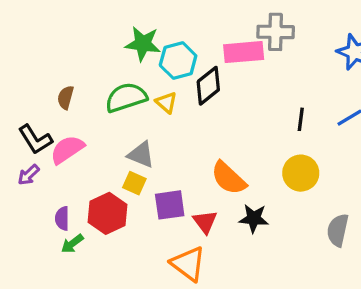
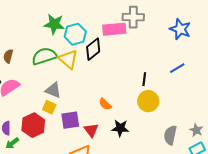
yellow triangle: (166, 102) -> (68, 59), size x1.5
black line: (301, 119) -> (144, 79), moved
orange semicircle: (229, 178) -> (105, 104), size x0.6

